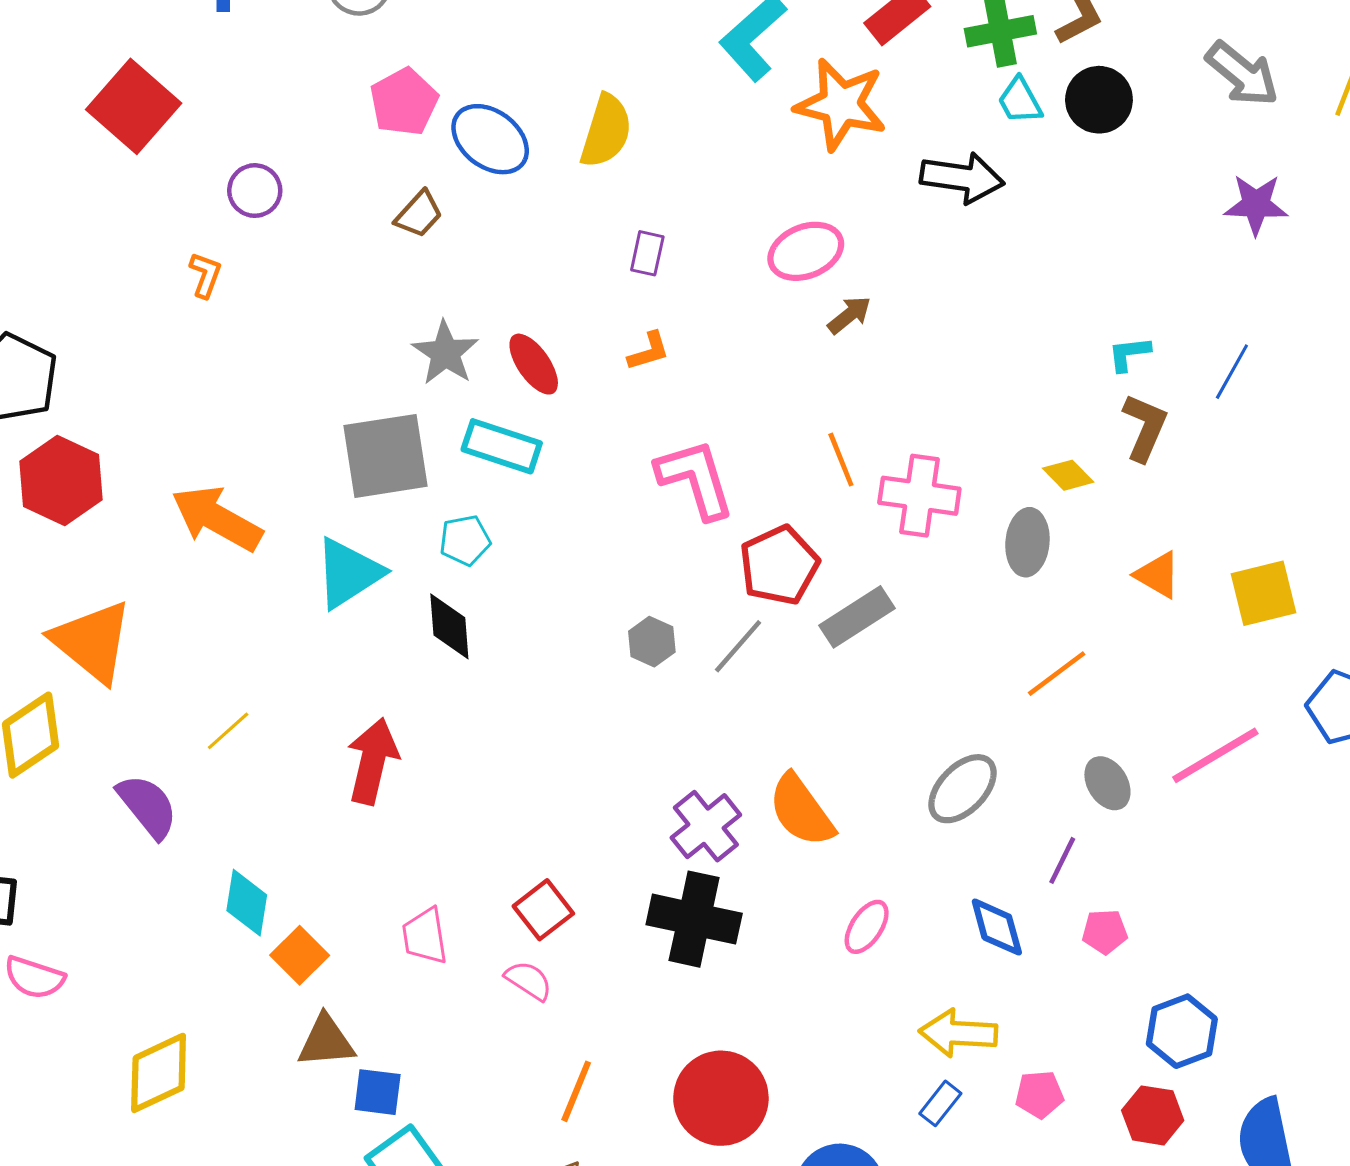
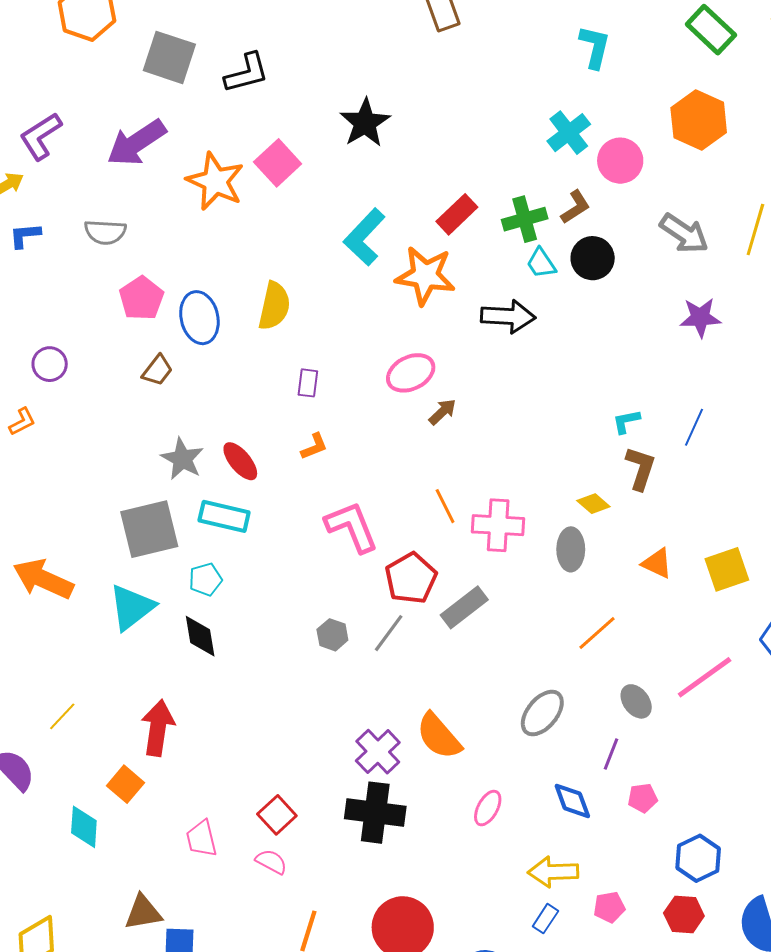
blue ellipse: (490, 139) -> (199, 318), turned 45
orange L-shape: (205, 275) -> (22, 422), turned 48
orange square: (300, 955) -> (126, 784), moved

